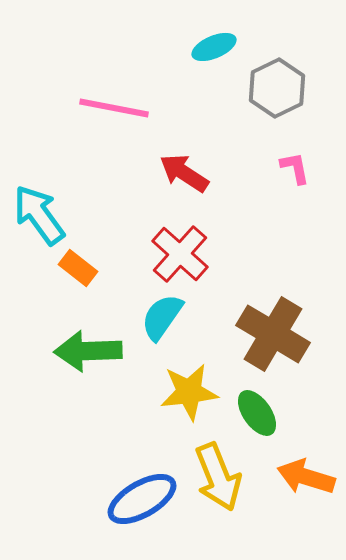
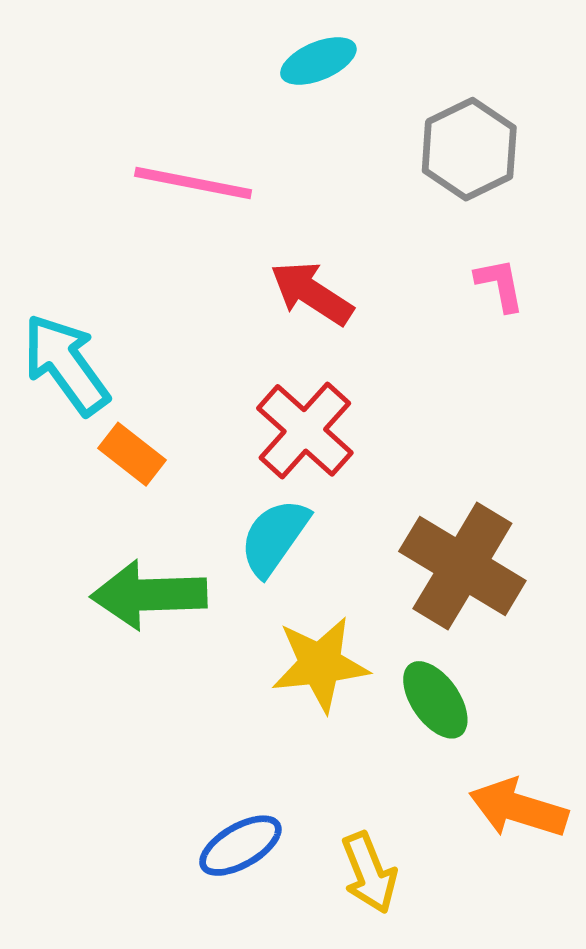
cyan ellipse: (214, 47) -> (318, 61), moved
yellow arrow: (218, 477) -> (369, 873), moved, size x0.7
blue ellipse: (142, 499) -> (240, 846), size x0.7

